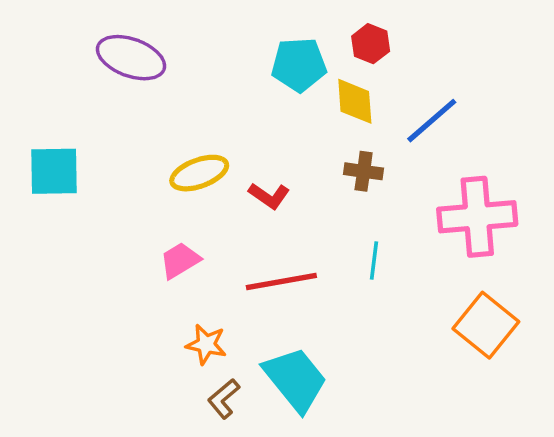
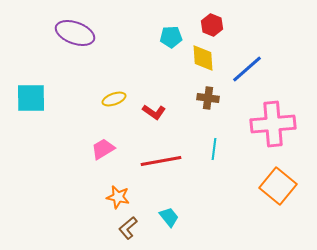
cyan pentagon: (299, 65) -> (171, 37), size x0.7
yellow ellipse: (199, 173) -> (114, 99), size x0.7
cyan trapezoid: (295, 379) -> (169, 217), size x0.5

